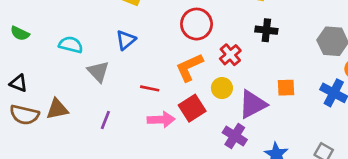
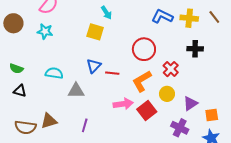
gray triangle: (98, 72) -> (76, 91), turned -42
black triangle: (19, 83) -> (20, 91), moved
red line: (150, 88) -> (112, 73), moved
orange square: (286, 88) -> (212, 115), moved
purple triangle: (253, 104) -> (190, 103), size x0.7
pink arrow: (161, 120) -> (123, 104), moved

